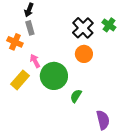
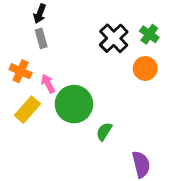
orange cross: (15, 42) -> (21, 71), moved
orange circle: (84, 54) -> (145, 68), moved

